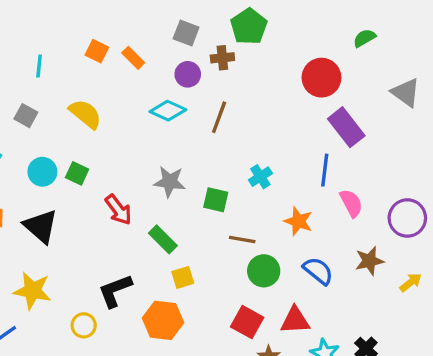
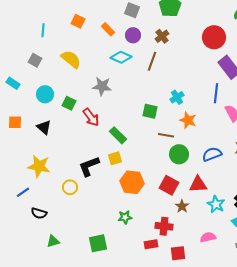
orange rectangle: (133, 58) -> (108, 29), moved
brown cross: (222, 58) -> (162, 36), moved, turned -32
green square: (77, 173) -> (69, 103), moved
gray star: (170, 182) -> (102, 86), moved
orange star: (298, 221) -> (188, 120), moved
black triangle: (41, 226) -> (44, 127), size x0.7
blue semicircle: (318, 271) -> (212, 154), turned -60
yellow square: (183, 277) -> (115, 158), moved
orange hexagon: (163, 320) -> (132, 182), moved

